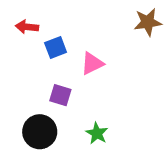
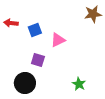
red arrow: (27, 27) -> (11, 23), moved
green star: (97, 133) -> (79, 84), moved

